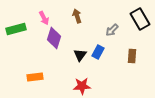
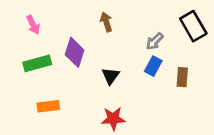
pink arrow: (44, 18) -> (33, 25), moved
green rectangle: (16, 29) -> (37, 63), moved
blue rectangle: (98, 52) -> (153, 66), moved

